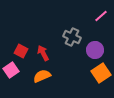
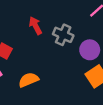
red arrow: (43, 53) -> (35, 26), moved

